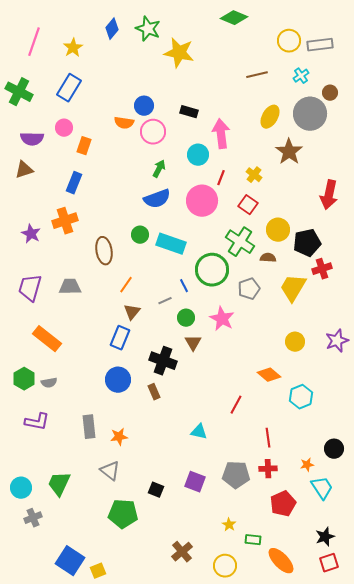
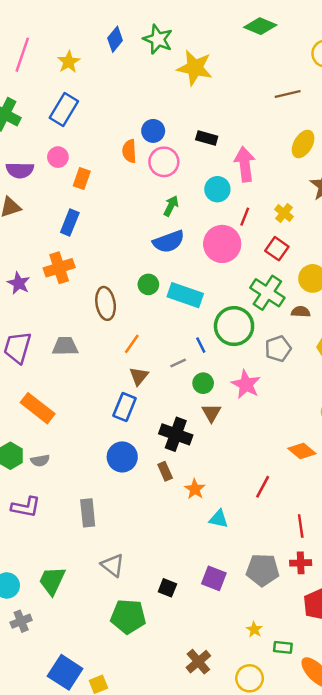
orange semicircle: (124, 123) -> (129, 151), turned 78
orange star: (119, 437) -> (195, 489), moved, turned -30

